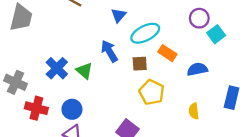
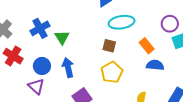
blue arrow: (109, 51) -> (68, 67), moved
orange rectangle: (167, 53) -> (147, 46), moved

